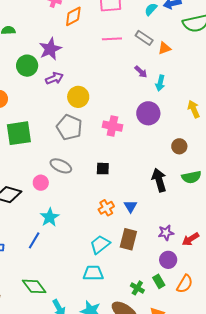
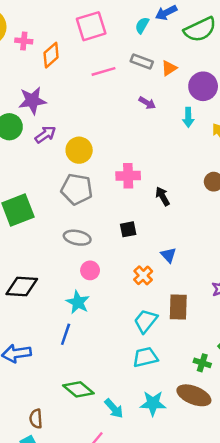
purple star: (50, 49) -> (32, 101), turned 30
cyan arrow: (160, 83) -> (188, 117), moved
purple circle: (148, 113) -> (203, 86), moved
black arrow: (159, 180) -> (163, 196), moved, size x0.7
pink circle: (41, 183) -> (90, 270), moved
blue triangle: (130, 206) -> (168, 255), moved

